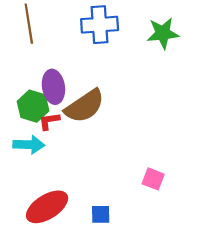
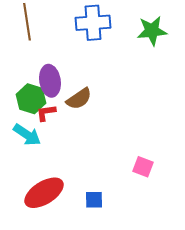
brown semicircle: (85, 106) -> (79, 99), size x0.7
cyan arrow: (29, 145) -> (27, 135), turned 32

